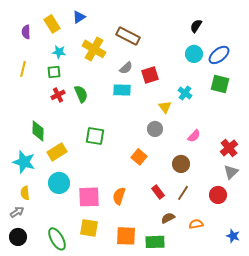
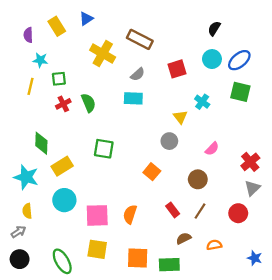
cyan star: (59, 52) -> (40, 60), moved
yellow line: (23, 69) -> (30, 86), moved
red square: (150, 75) -> (177, 69), moved

